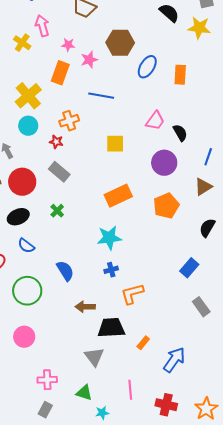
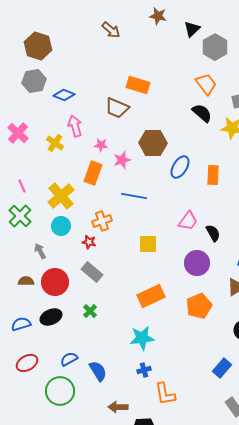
blue semicircle: (26, 246) -> (69, 359), moved, turned 114
orange L-shape: (132, 294) -> (165, 394), turned -85

